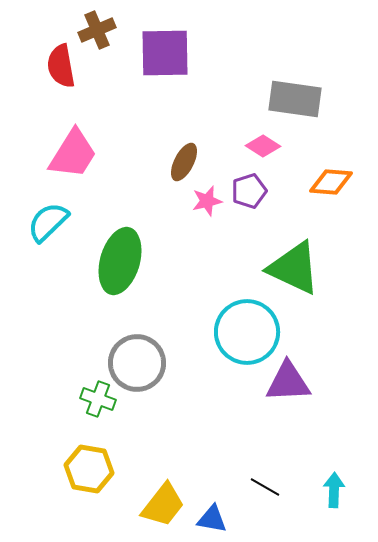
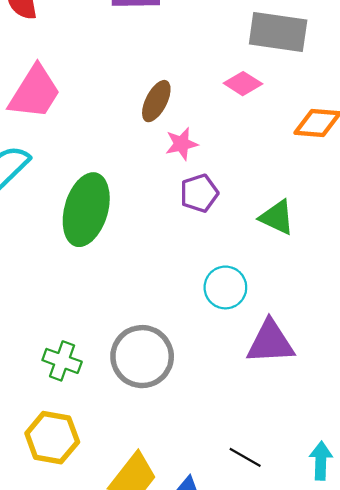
purple pentagon: (249, 191) -> (199, 193), moved
green triangle: (294, 268) -> (277, 217), size x0.6
cyan circle: (247, 332) -> (225, 287), size x0.6
gray circle: (137, 363) -> (142, 357), moved

